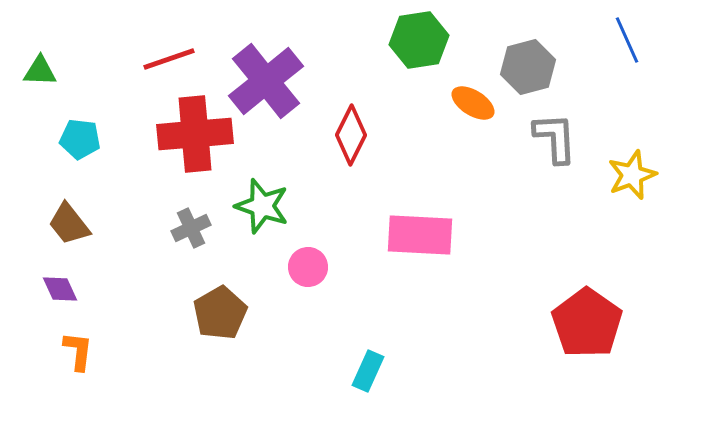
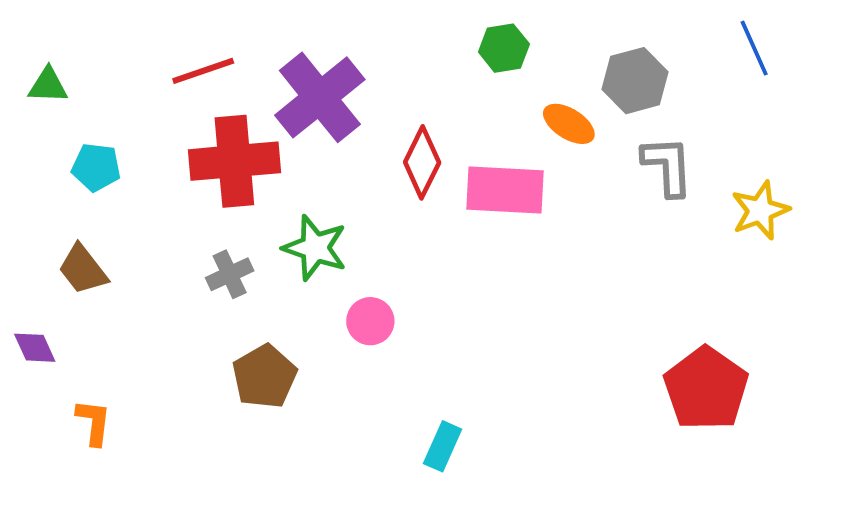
green hexagon: (419, 40) -> (504, 48), size x0.7
pink rectangle: (420, 235) -> (505, 190), moved
purple diamond: (60, 289) -> (35, 348), moved

